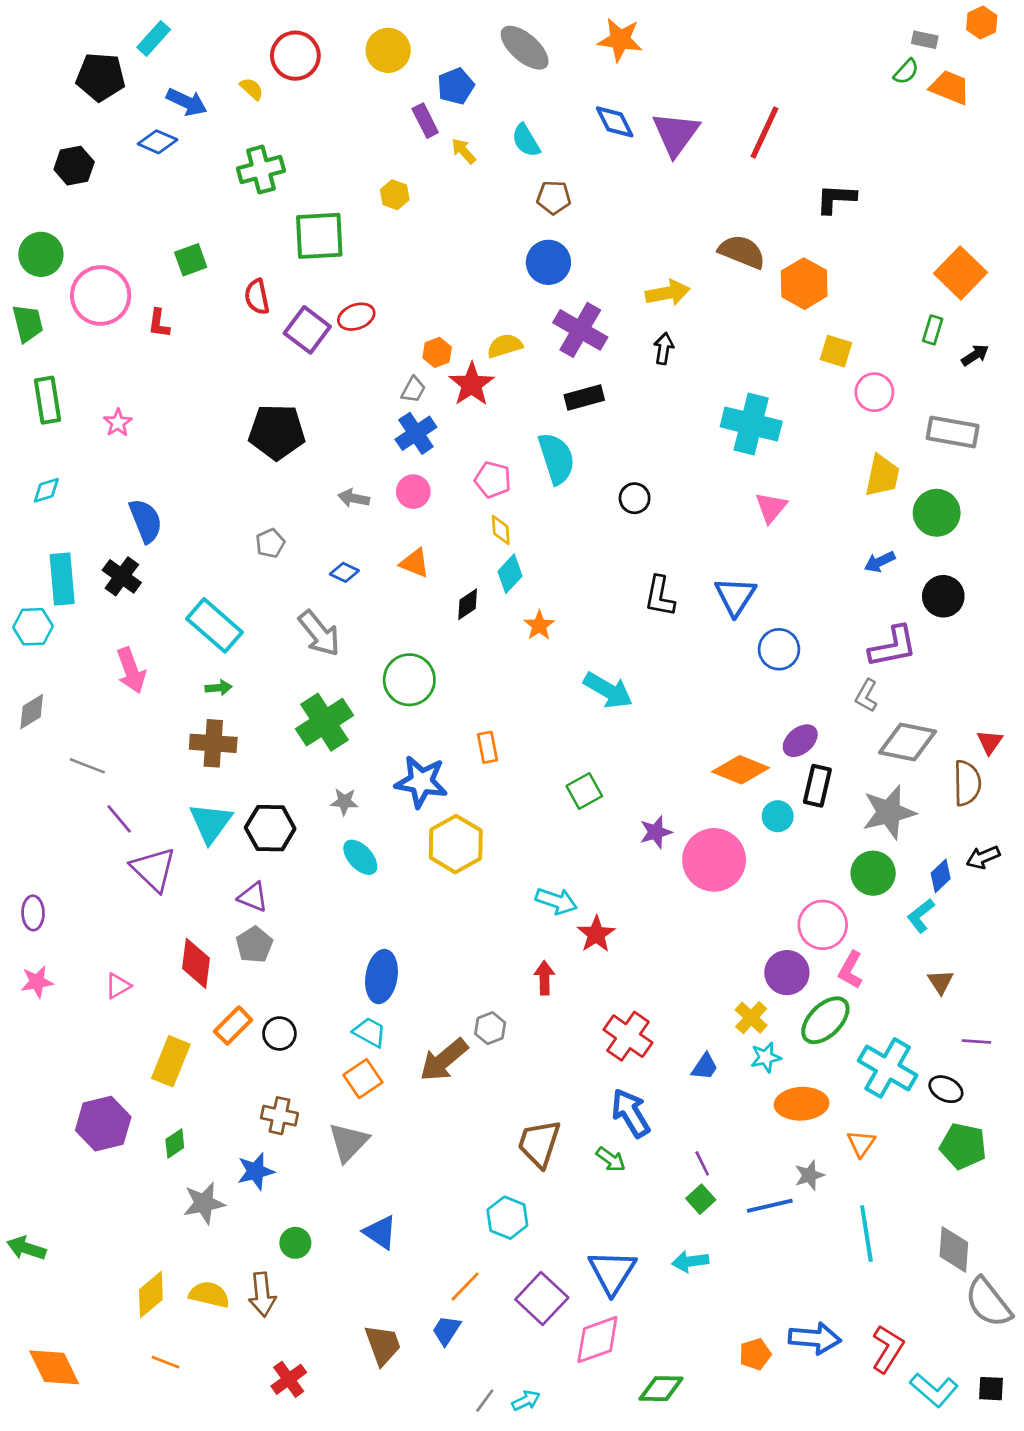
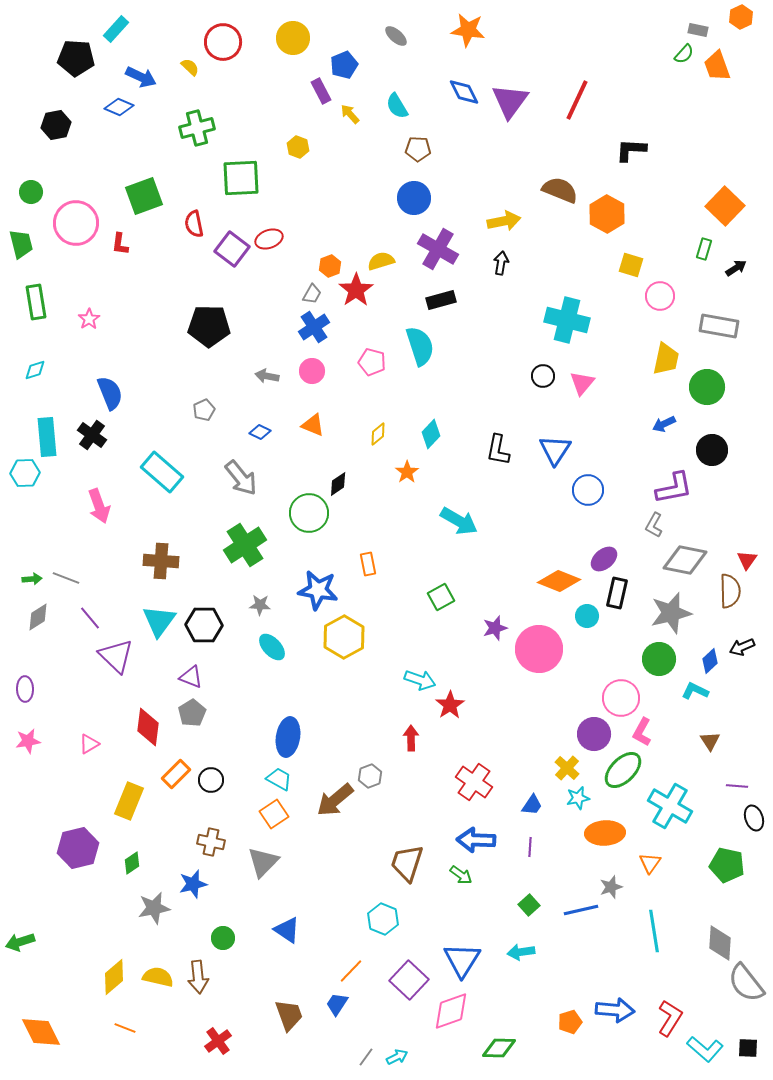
gray ellipse: (525, 48) -> (396, 36), size x0.6
orange trapezoid: (950, 87) -> (717, 66), turned -132
green circle: (41, 254) -> (31, 192), size x0.7
green square: (191, 260) -> (144, 196), size x1.5
black circle: (635, 498) -> (543, 376), moved
yellow diamond: (501, 530) -> (378, 434), moved, turned 55
cyan diamond: (510, 574) -> (431, 434), moved
black diamond: (468, 604) -> (338, 484), moved
green arrow: (219, 688) -> (32, 579), moved
gray diamond: (32, 712) -> (38, 617), moved
cyan L-shape: (921, 916) -> (695, 691), turned 64
black ellipse: (946, 1089) -> (754, 818), moved, turned 45
blue arrow: (631, 1113) -> (476, 840), turned -57
purple line: (702, 1163) -> (530, 847), moved, turned 30
green arrow: (26, 1248) -> (20, 942), turned -36

